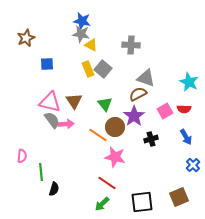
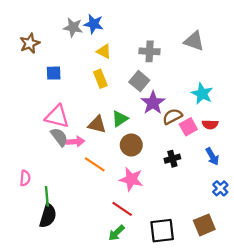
gray star: (81, 34) -> (73, 27), moved
gray square: (103, 69) -> (139, 81), moved
gray triangle: (146, 78) -> (194, 41), moved
cyan star: (189, 82) -> (202, 94), moved
brown semicircle: (138, 94) -> (172, 116), moved
brown triangle: (74, 101) -> (97, 124), moved, turned -42
green triangle: (105, 104) -> (120, 119), turned 35
purple star: (134, 116) -> (153, 103), moved
orange line: (98, 135) -> (95, 164), moved
black semicircle: (54, 189) -> (48, 216), moved, size x1.5

